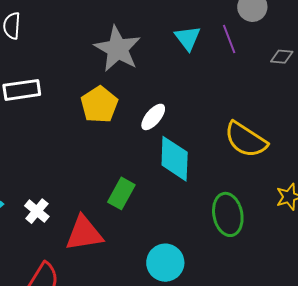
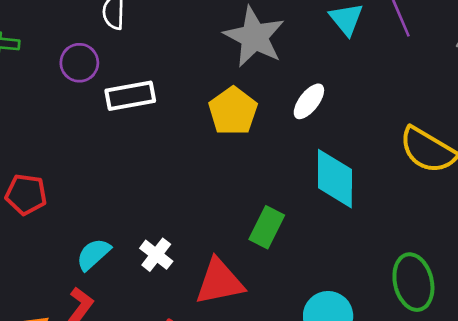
white ellipse: (153, 117) -> (309, 101), moved
green ellipse: (228, 214) -> (413, 282), moved

